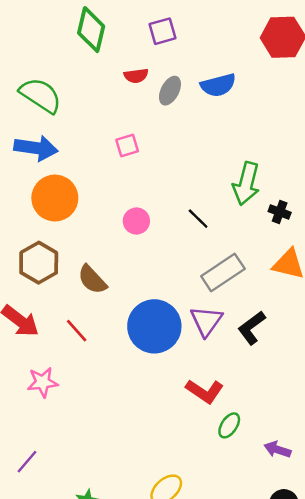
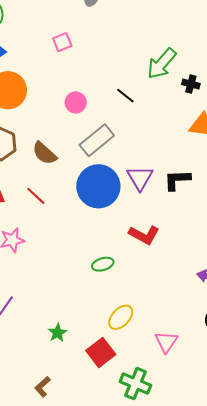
green arrow: (246, 184) -> (162, 64), turned 32
gray rectangle: (223, 272) -> (97, 140), moved
black L-shape: (252, 328) -> (177, 180), turned 40
green ellipse: (229, 425) -> (103, 264), moved, turned 45

